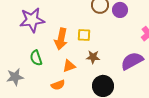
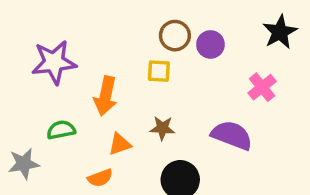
yellow square: (84, 35) -> (159, 71), moved
green semicircle: (36, 58) -> (61, 130), turned 98
purple semicircle: (132, 61) -> (232, 135), turned 50

